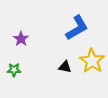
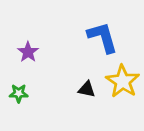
blue L-shape: (77, 28) -> (103, 37), turned -76

